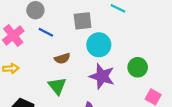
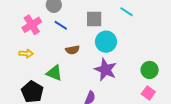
green circle: (138, 67) -> (150, 70), moved
green triangle: (57, 86) -> (54, 73), moved, turned -36

